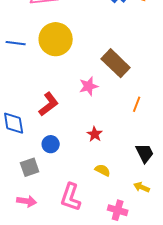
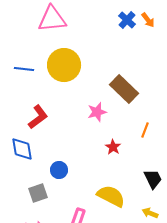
red L-shape: (49, 104) -> (38, 117), moved
red star: (95, 134) -> (113, 147), moved
yellow semicircle: (103, 170) -> (111, 196), size x1.8

